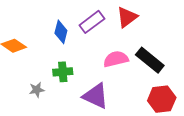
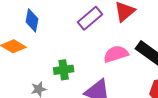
blue diamond: (61, 32) -> (32, 20), moved

